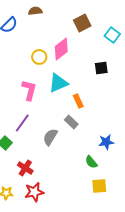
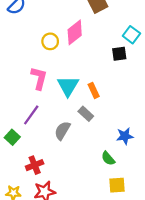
cyan square: (112, 35) -> (131, 35), moved
cyan triangle: (58, 83) -> (68, 86), moved, turned -35
red cross: (25, 168) -> (35, 165), turned 35

